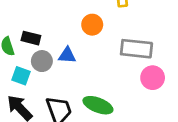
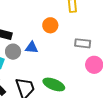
gray rectangle: (136, 49) -> (83, 43), size x0.7

